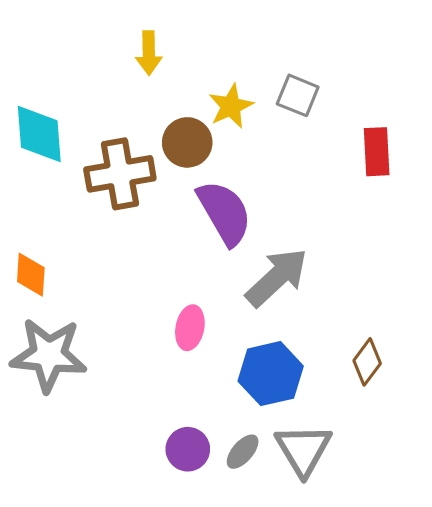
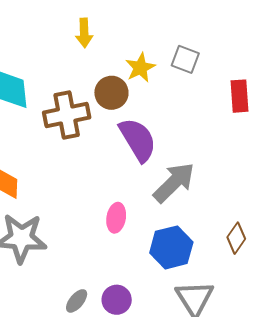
gray ellipse: (243, 452) -> (77, 301), moved

